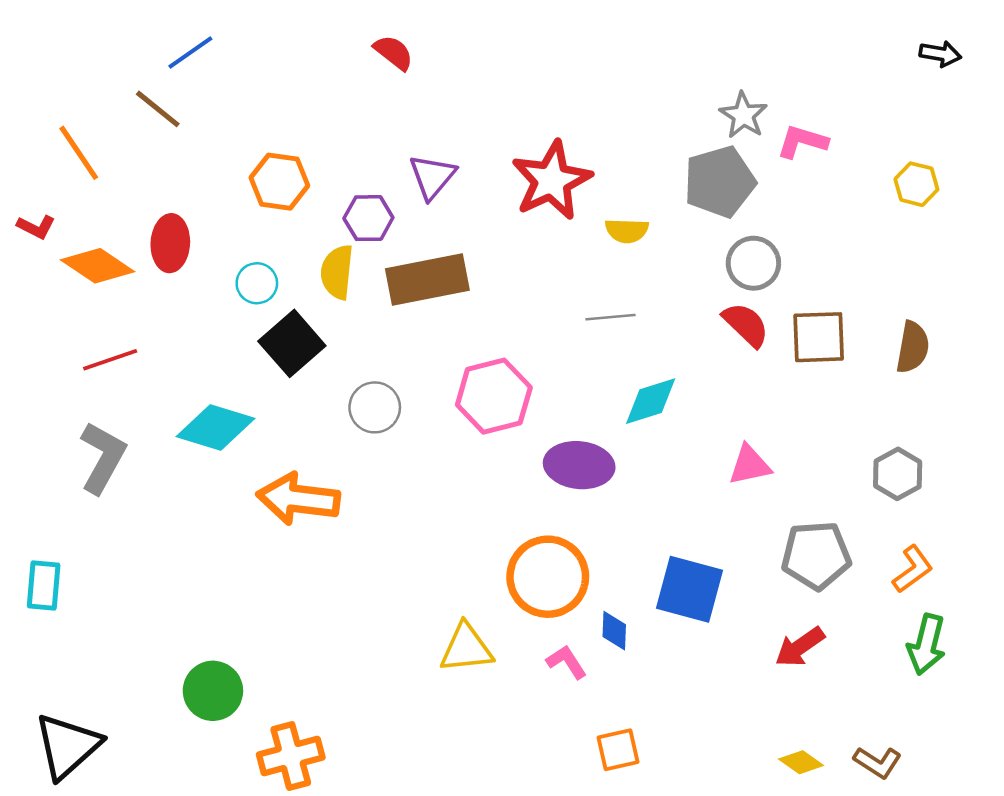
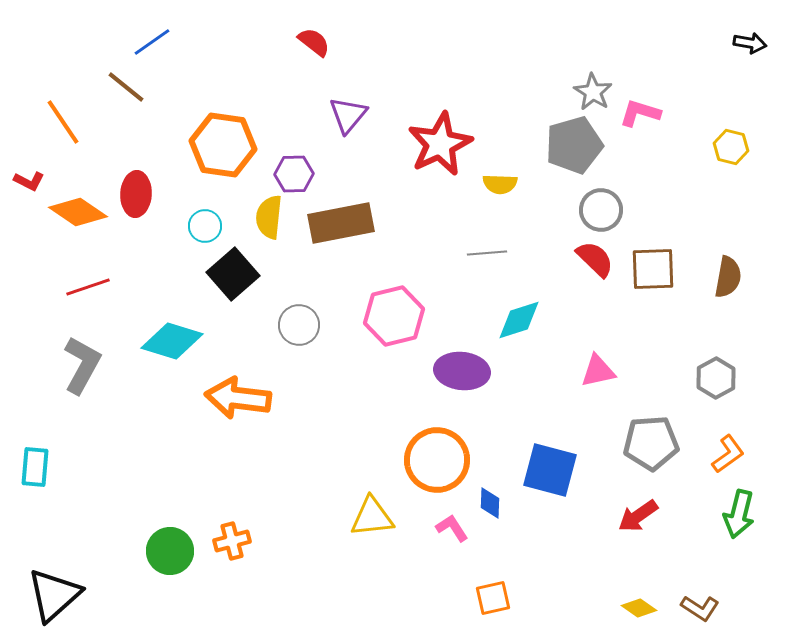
purple triangle: (432, 177) -> (348, 115), moved
orange hexagon: (279, 182) -> (223, 145), size x1.4
orange cross: (291, 756) -> (232, 541), moved, size x0.7

